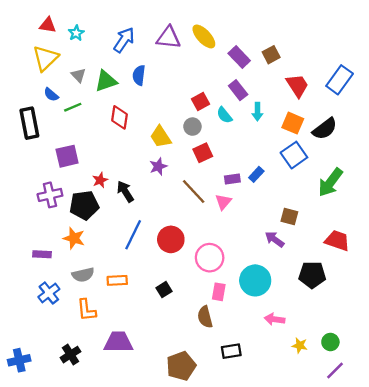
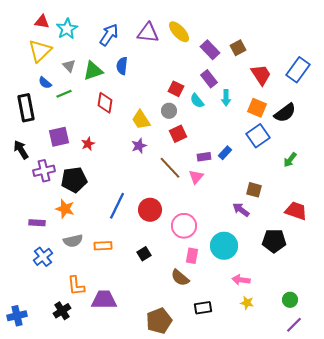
cyan star: (76, 33) -> (67, 29), size x1.5
red square: (200, 101) -> (176, 89), turned -35
red star: (100, 180) -> (88, 144), moved
green arrow: (330, 182) -> (290, 160), size x0.6
black arrow: (125, 192) -> (21, 150), moved
orange L-shape: (86, 310) -> (76, 286), moved
brown semicircle: (205, 317) -> (180, 278), turned -36
yellow star: (300, 345) -> (247, 303), moved

